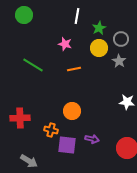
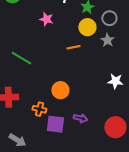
pink star: (65, 44) -> (46, 19), moved
green line: (33, 65) -> (21, 58), moved
orange line: (74, 69) -> (73, 47), moved

